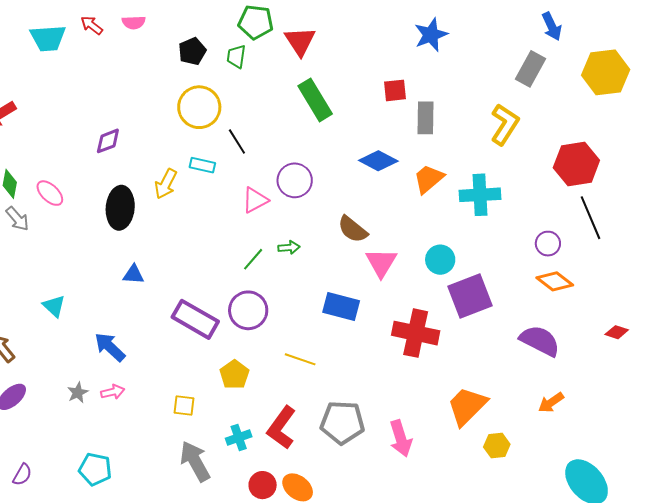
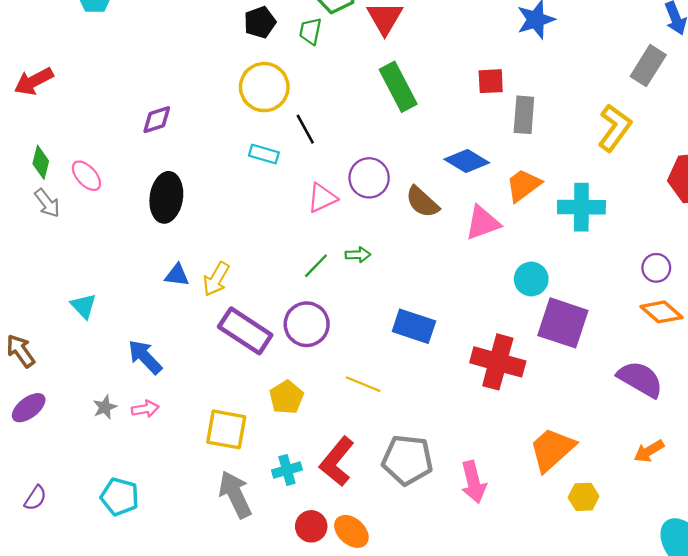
yellow arrow: (166, 184) -> (216, 279), moved
brown semicircle: (353, 229) -> (422, 202), moved
pink triangle: (381, 263) -> (483, 223), moved, turned 36
purple square: (470, 296) -> (563, 323), turned 36
yellow square: (184, 406) -> (226, 429), size x1.6

